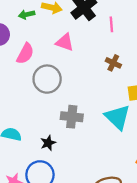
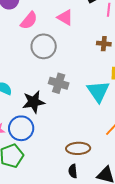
brown cross: (113, 63) -> (104, 44), turned -32
black star: (48, 143) -> (34, 102), size x1.6

